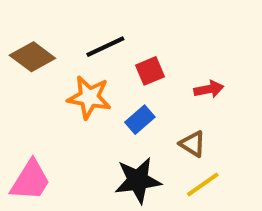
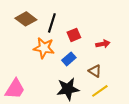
black line: (105, 47) -> (52, 23), turned -48
brown diamond: (32, 57) -> (26, 19), moved

